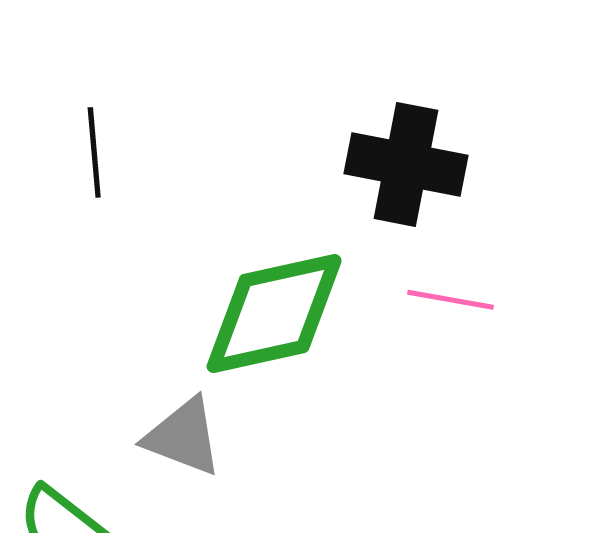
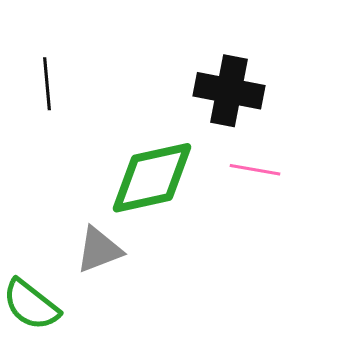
gray triangle: (183, 437) -> (99, 250), turned -42

